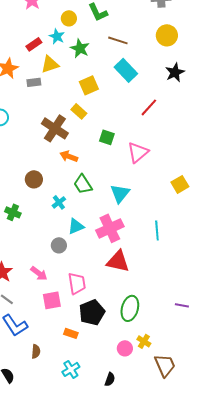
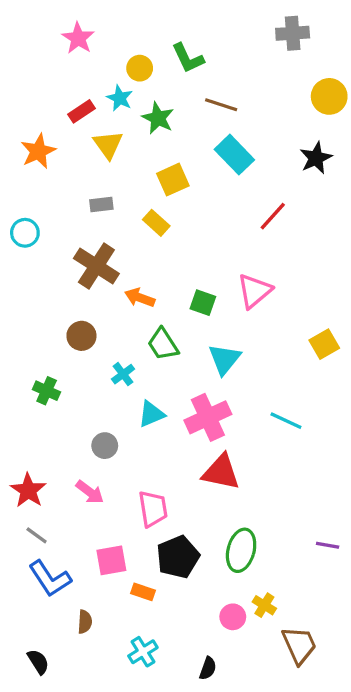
yellow circle: (167, 35) -> (329, 96), moved
yellow triangle: (50, 64) -> (108, 145), turned -48
gray rectangle: (34, 82) -> (101, 204), moved
brown cross: (55, 128) -> (96, 266), moved
green square: (107, 137) -> (203, 303), moved
cyan line: (157, 230) -> (286, 421), turned -60
gray circle: (59, 245) -> (105, 446), moved
pink square: (52, 300) -> (111, 560), moved

